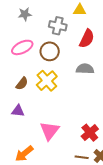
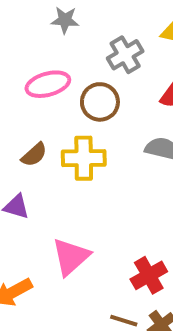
gray cross: (58, 26) -> (125, 55), turned 36
yellow cross: (47, 81) -> (84, 158), turned 30

